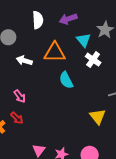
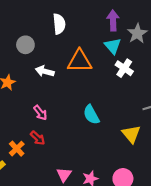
purple arrow: (68, 19) -> (113, 20), moved, turned 108
cyan semicircle: (66, 80) -> (91, 115), moved

